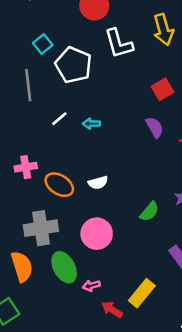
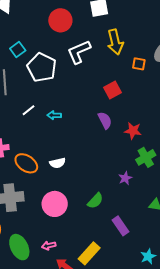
white L-shape: (119, 44) -> (79, 52), turned 80
green semicircle: (149, 212) -> (95, 201), moved
green ellipse: (64, 267) -> (19, 247), moved

